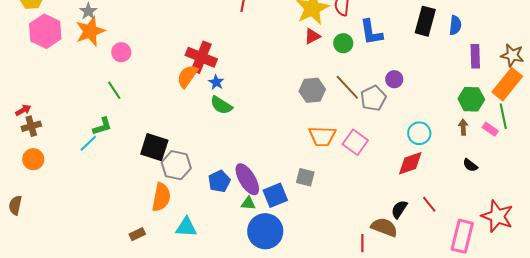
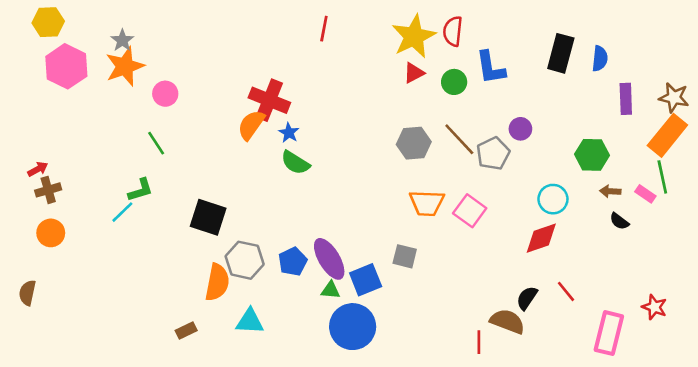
green hexagon: (471, 99) -> (592, 155), moved
brown arrow: (463, 127) -> (610, 191), turned -84
gray hexagon: (176, 165) -> (245, 260), moved
black semicircle: (470, 165) -> (619, 221), moved
red star: (497, 216) -> (654, 307), size x0.6

